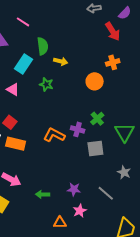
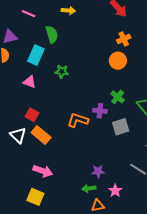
yellow arrow: (61, 61) -> (68, 10), moved
orange circle: (95, 81) -> (118, 61), moved
orange rectangle: (16, 144) -> (41, 135), turned 36
purple star: (74, 189) -> (98, 171), moved
green arrow: (43, 194) -> (89, 188), moved

